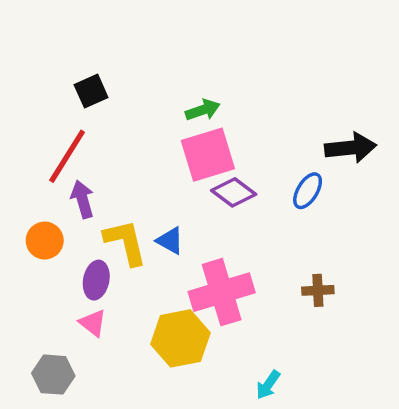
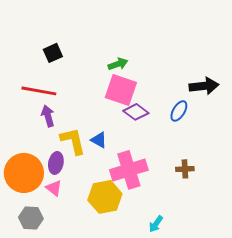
pink square: (208, 155) -> (121, 90), turned 36
red line: (67, 156) -> (39, 91), turned 68
orange circle: (45, 241) -> (24, 173), moved, size x1.8

